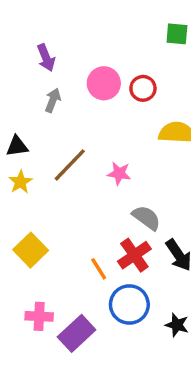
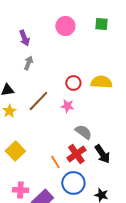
pink circle: (104, 83) -> (65, 26), moved
red circle: (143, 88) -> (73, 83), moved

